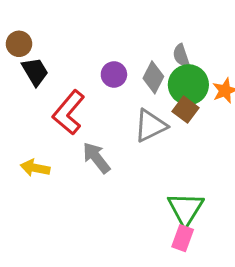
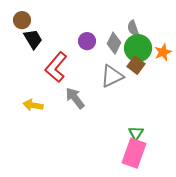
green triangle: (185, 209) -> (136, 133), size x0.6
pink rectangle: (183, 238) -> (134, 153), size x1.6

